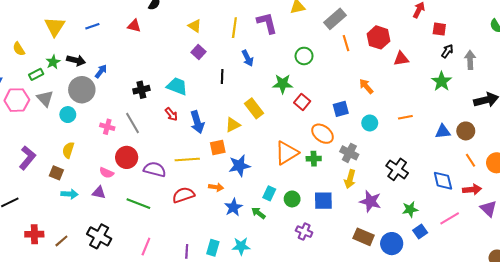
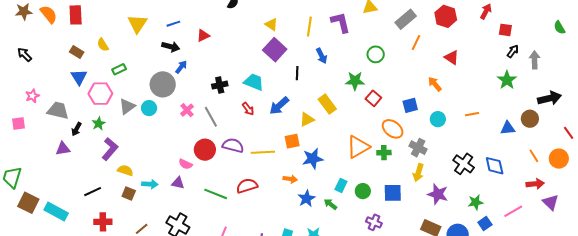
red triangle: (134, 26) -> (203, 36), moved, turned -40
red hexagon: (379, 37) -> (446, 16), moved
orange line: (346, 43) -> (416, 42), turned 42
purple square: (199, 52) -> (275, 50), size x1.6
red triangle: (401, 59) -> (452, 57), moved, turned 42
black arrow: (76, 60) -> (171, 47), moved
green star: (53, 62) -> (99, 124), moved
gray triangle: (45, 98) -> (127, 106), moved, turned 36
blue arrow: (197, 122) -> (279, 106), moved, turned 65
pink cross: (107, 127) -> (187, 110), moved, turned 32
brown circle: (466, 131) -> (530, 119), moved
yellow semicircle: (68, 150) -> (125, 170), moved, turned 91
purple semicircle: (155, 169) -> (233, 145), moved
brown square: (56, 173) -> (129, 194), moved
blue diamond: (443, 181) -> (495, 166), moved
red semicircle: (183, 195) -> (247, 186), moved
red cross: (34, 234) -> (103, 222), moved

